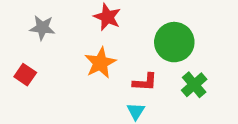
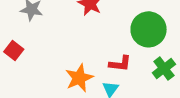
orange star: (100, 63) -> (79, 78), moved

